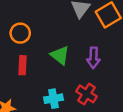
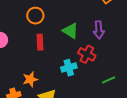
red cross: (87, 94) -> (87, 54), moved

